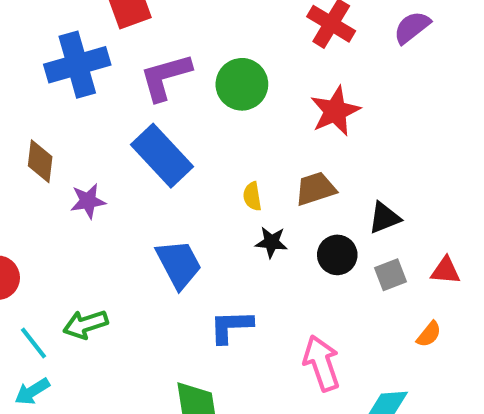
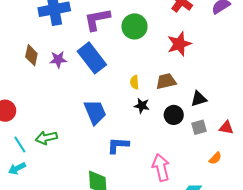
purple star: (88, 201) -> (58, 60), moved

